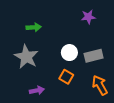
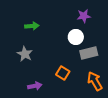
white circle: (69, 53) -> (76, 37), moved
gray star: (26, 57) -> (25, 54), size x0.7

